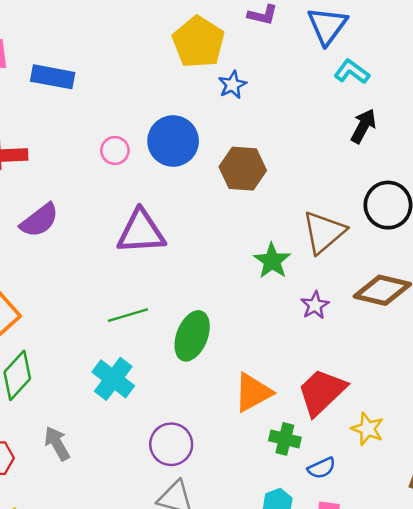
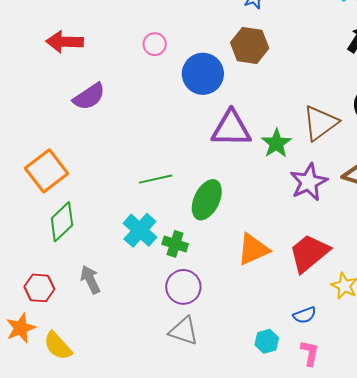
blue circle: (173, 141) -> (203, 74), moved
brown hexagon: (243, 169) -> (250, 45), moved
purple triangle: (141, 232) -> (231, 129), moved
purple star: (315, 305) -> (309, 182), size x1.6
green cross: (285, 439) -> (175, 244), moved

